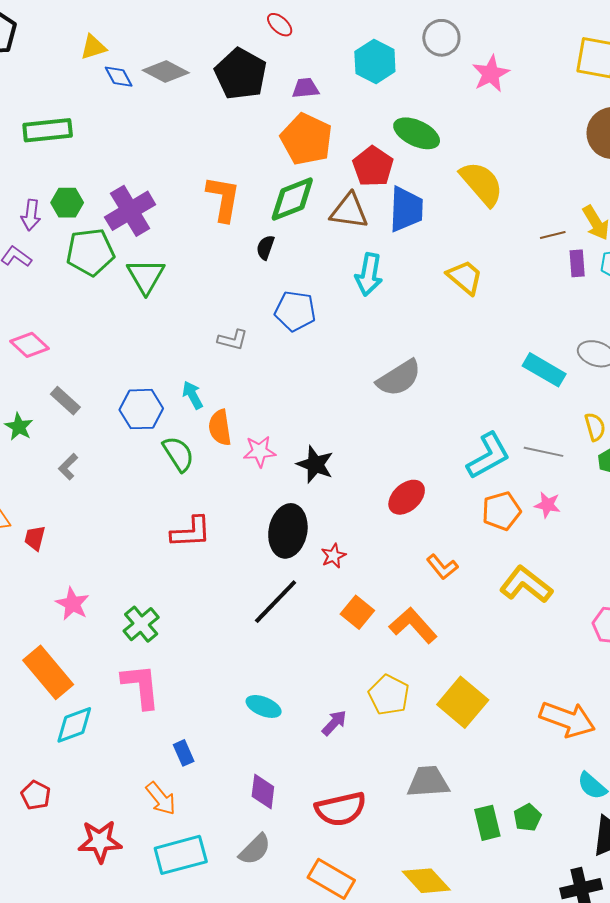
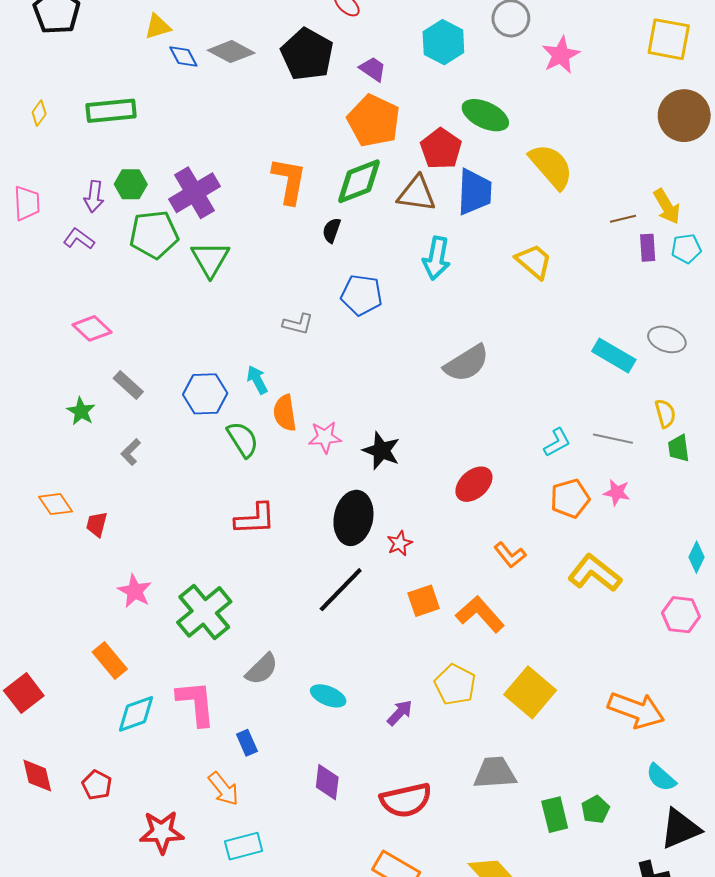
purple trapezoid: (305, 88) -> (373, 69), turned 40
cyan L-shape: (488, 456) -> (557, 442), size x0.6
orange square: (357, 612) -> (424, 601), turned 32
green cross: (141, 624) -> (204, 612), size x1.5
orange rectangle: (48, 672) -> (110, 661), size x0.7
pink L-shape: (141, 686) -> (196, 703), moved
gray semicircle: (255, 849) -> (262, 669), moved
cyan rectangle: (181, 855) -> (244, 846), size x0.7

